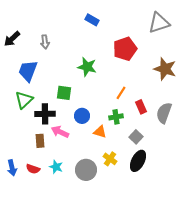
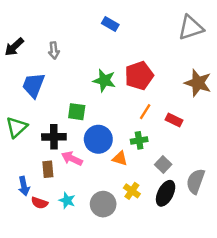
red pentagon: (125, 49) -> (139, 76), moved
green triangle: (24, 100) -> (17, 127), moved
red rectangle: (141, 107) -> (174, 120), moved, turned -40
gray semicircle: (164, 113) -> (196, 181), moved
blue circle: (82, 116) -> (98, 139), size x1.5
blue arrow: (12, 168) -> (24, 186), moved

